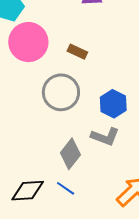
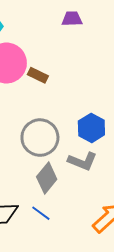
brown rectangle: (77, 52) -> (38, 75), moved
gray circle: (61, 92) -> (40, 138), moved

